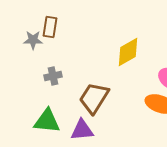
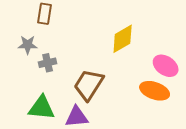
gray star: (33, 40) -> (28, 45), moved

